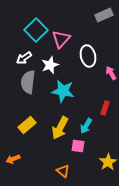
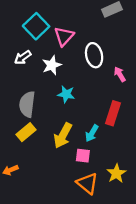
gray semicircle: (28, 82) -> (27, 104), moved
cyan star: (63, 91) -> (66, 94), size x0.7
red rectangle: (105, 108) -> (113, 113), size x1.5
orange triangle: (63, 171) -> (87, 183), moved, size x1.5

